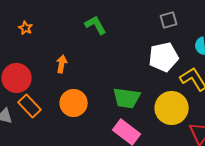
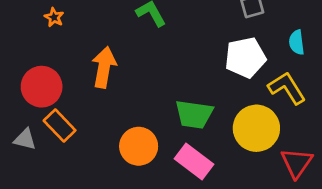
orange arrow: (62, 64) -> (104, 67), size x1.6
orange circle: (74, 103) -> (139, 146), moved

